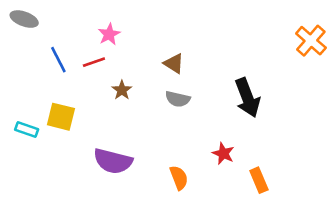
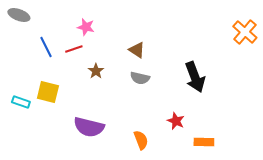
pink star: (109, 34) -> (86, 27), turned -30
orange rectangle: (259, 180) -> (204, 142), turned -66

